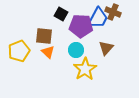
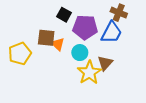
blue trapezoid: (98, 18) -> (111, 33), moved
brown triangle: (106, 48) -> (105, 63), moved
orange triangle: (48, 52) -> (58, 44), moved

